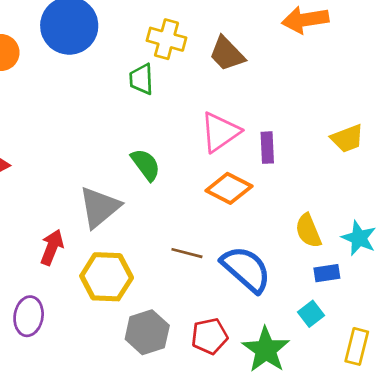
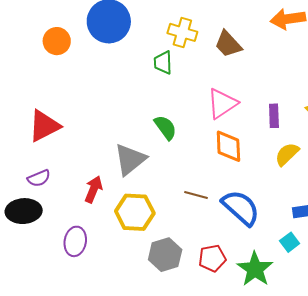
purple rectangle: (267, 148) -> (274, 116), moved
orange diamond: (229, 188) -> (228, 146), turned 60
yellow semicircle: (308, 231) -> (287, 154), moved, turned 68

